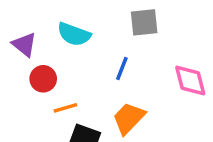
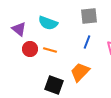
blue line: (122, 69) -> (87, 42), moved
orange line: (65, 108) -> (50, 50), moved, turned 32

